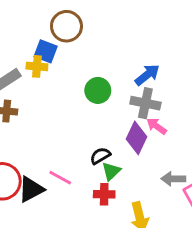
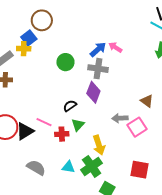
blue square: (46, 51) -> (29, 38), turned 35
pink arrow: (157, 126) -> (115, 47), moved
green triangle: (111, 171) -> (78, 125), moved
red cross: (104, 194) -> (62, 134), moved

